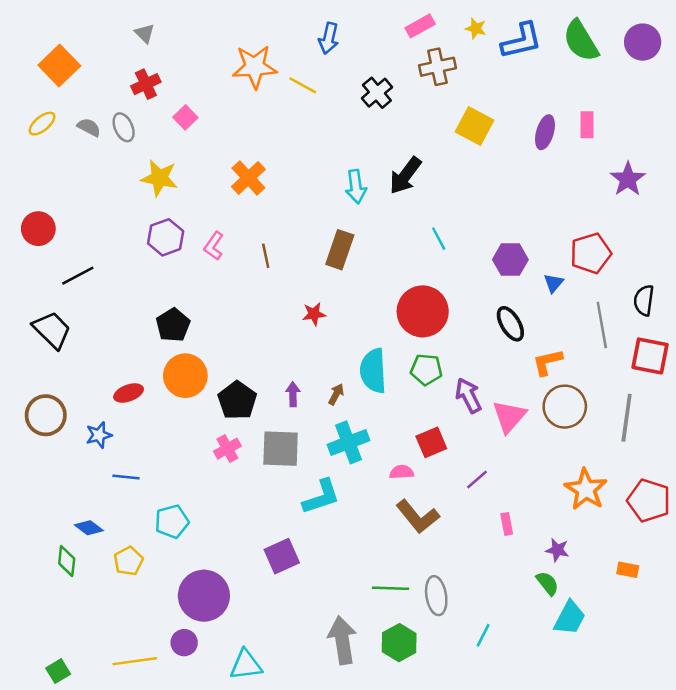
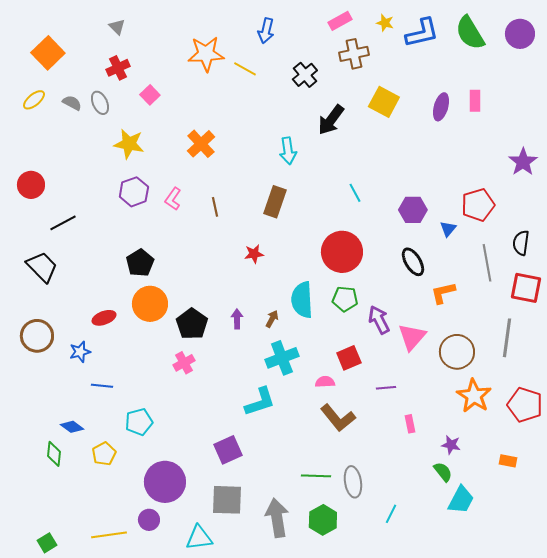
black arrow: (405, 175) -> (331, 120), moved
purple star: (628, 179) -> (523, 162), moved
brown circle: (565, 407) -> (457, 352), moved
gray square: (281, 449) -> (227, 500), moved
purple line: (477, 479) -> (386, 388), turned 36

